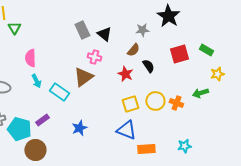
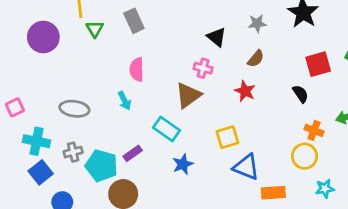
gray rectangle: (82, 30) -> (134, 21), moved
gray star: (142, 30) -> (257, 23), moved
pink semicircle: (30, 58) -> (137, 69), moved
black semicircle: (148, 66) -> (300, 94), moved
cyan rectangle: (59, 92) -> (166, 129), moved
yellow circle: (155, 101) -> (305, 156), moved
yellow square: (130, 104) -> (227, 137), moved

